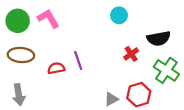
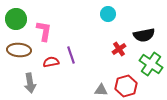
pink L-shape: (48, 19) -> (44, 31), moved, turned 40
gray arrow: (19, 95) -> (30, 83), moved
gray triangle: (111, 99) -> (101, 90), turned 32

